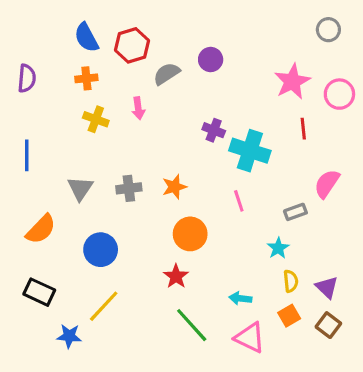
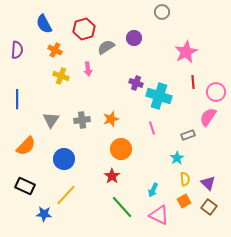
gray circle: (328, 30) -> (162, 12), moved
blue semicircle: (86, 38) -> (44, 24), moved
orange cross: (86, 78) -> (55, 50), turned 32
pink circle: (339, 94) -> (216, 92), moved
cyan arrow: (240, 298) -> (153, 190), turned -72

